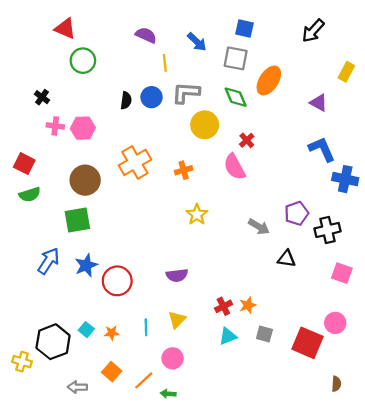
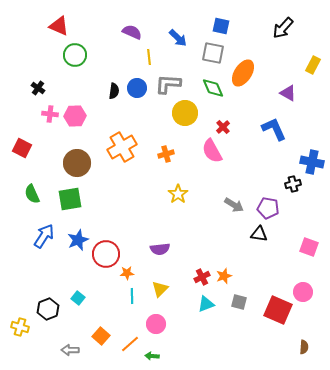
blue L-shape: (322, 149) -> (274, 129), moved
green semicircle: (30, 195) -> (32, 194), moved, turned 84
purple pentagon: (296, 213) -> (268, 208), moved, turned 30
black cross: (327, 230) -> (293, 184), moved, size x0.7
orange star: (112, 333) -> (127, 273), moved
black hexagon: (53, 342) -> (48, 309), size x0.7

